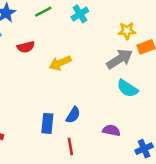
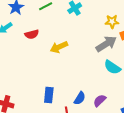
blue semicircle: (73, 115) -> (80, 98), moved
purple semicircle: (111, 130) -> (100, 101), turned -56

